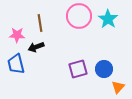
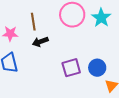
black arrow: (36, 47) -> (40, 42), moved

